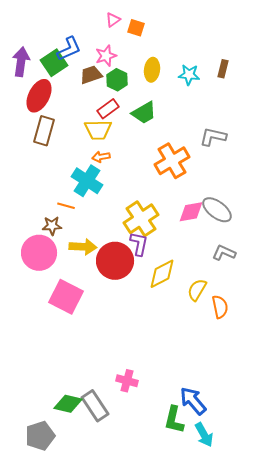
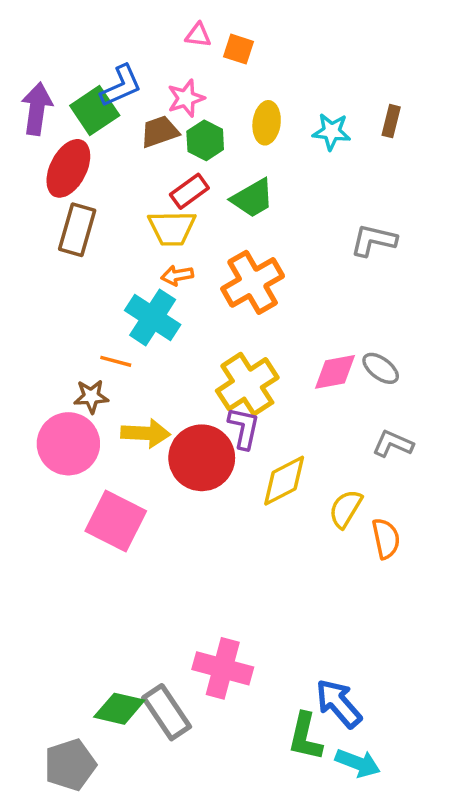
pink triangle: (113, 20) -> (198, 35), turned 42
orange cross: (172, 161) -> (253, 282), moved
gray ellipse: (217, 210) -> (381, 368), size x0.7
pink cross: (127, 381) -> (223, 668), size x1.5
cyan arrow: (204, 435) -> (358, 763), turned -40

